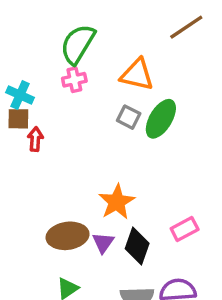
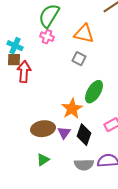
pink cross: (74, 80) -> (47, 37), turned 32
green ellipse: (161, 119) -> (94, 92), moved
red arrow: (35, 139) -> (24, 72), size x1.5

